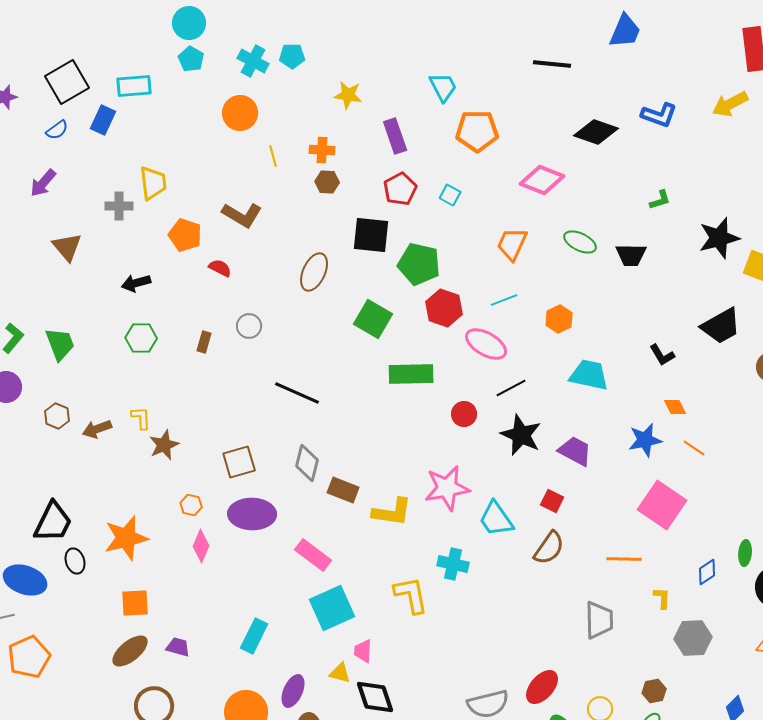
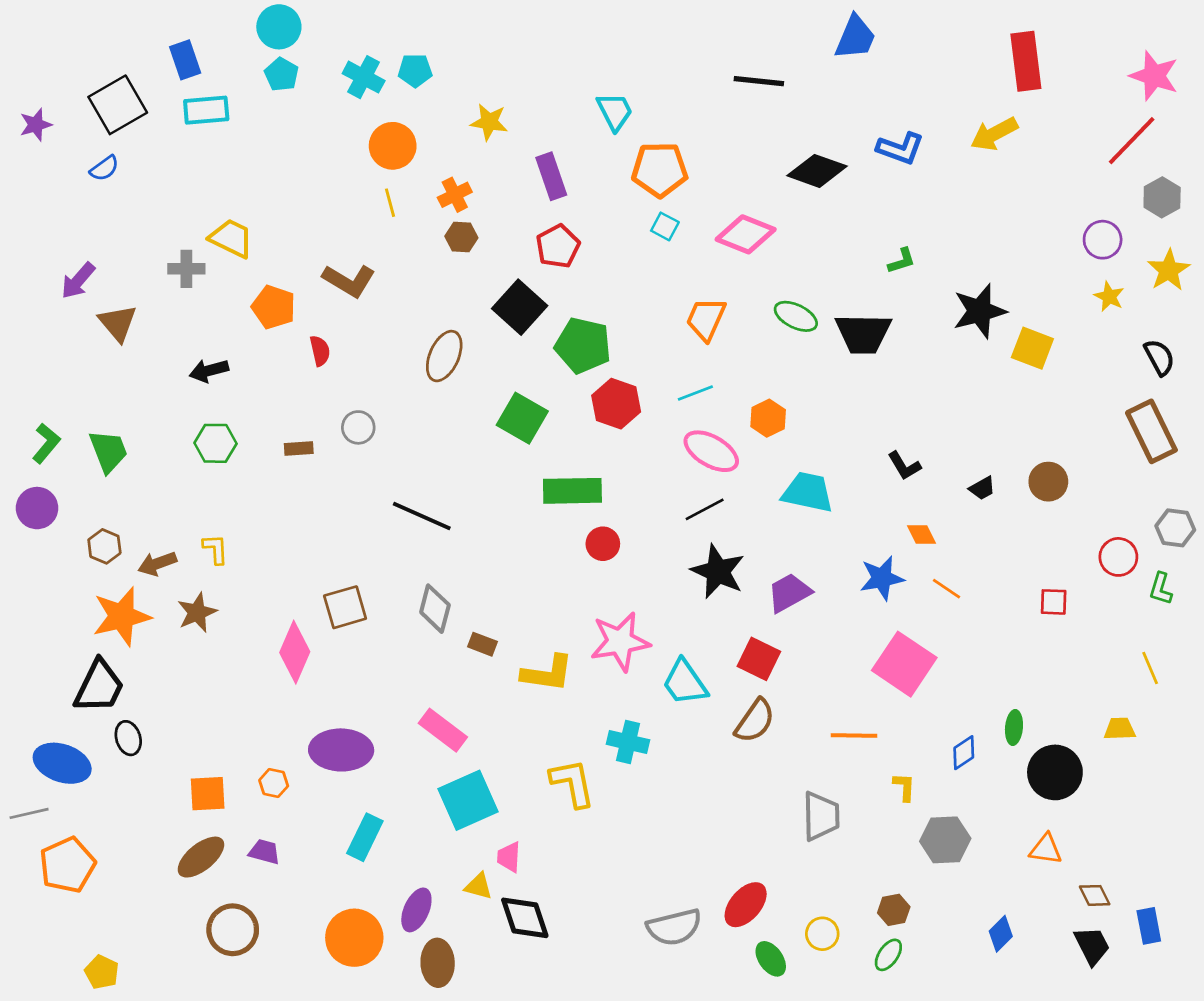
orange circle: (240, 113) -> (393, 146), moved
blue rectangle: (103, 120) -> (185, 60), moved, turned -44
orange cross: (322, 150) -> (455, 195), turned -30
purple arrow: (43, 183) -> (78, 281), moved
yellow trapezoid: (153, 183) -> (231, 238), turned -57
cyan square: (450, 195) -> (665, 226), moved
black square: (371, 235) -> (520, 307), turned 36
black trapezoid: (631, 255) -> (863, 334), size x1.4
red semicircle: (220, 268) -> (320, 351), turned 50
black trapezoid: (721, 326) -> (982, 488), moved, size x0.5
brown rectangle: (204, 342) -> (299, 449), turned 70
pink ellipse: (486, 344) -> (711, 451), moved
red circle: (464, 414) -> (603, 544), moved
brown star: (164, 445) -> (197, 612), moved
purple trapezoid: (575, 451) -> (789, 593), turned -57
brown rectangle: (343, 490) -> (483, 644), size x0.7
red square: (552, 501) -> (759, 659), size x1.4
orange hexagon: (191, 505) -> (274, 783), moved
purple ellipse: (252, 514) -> (341, 750), moved
orange star: (126, 538) -> (122, 616), moved
pink diamond: (201, 546) -> (295, 652), moved, size x1.4

